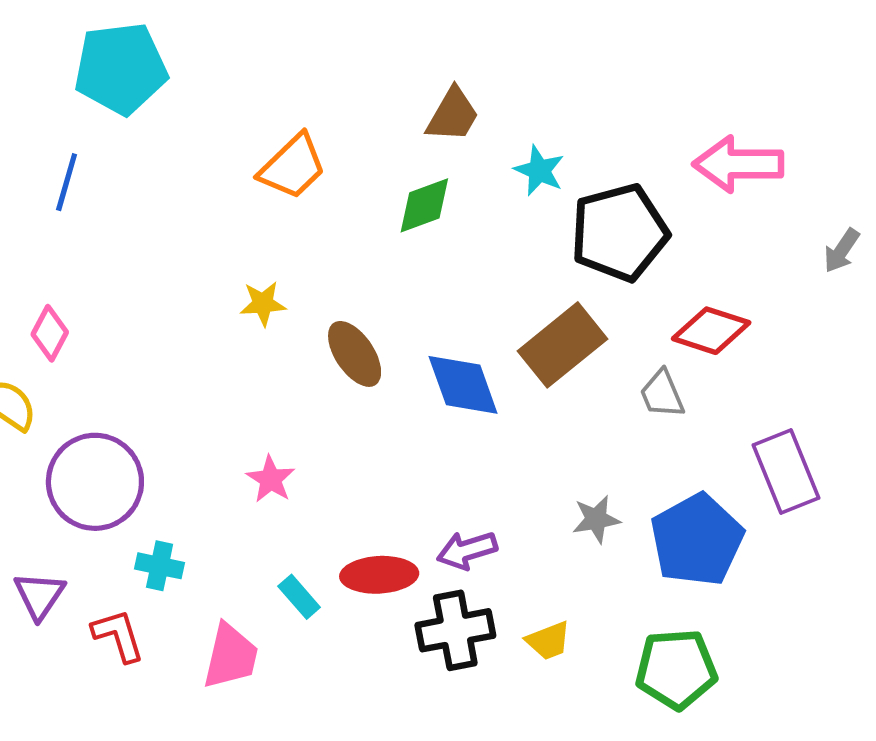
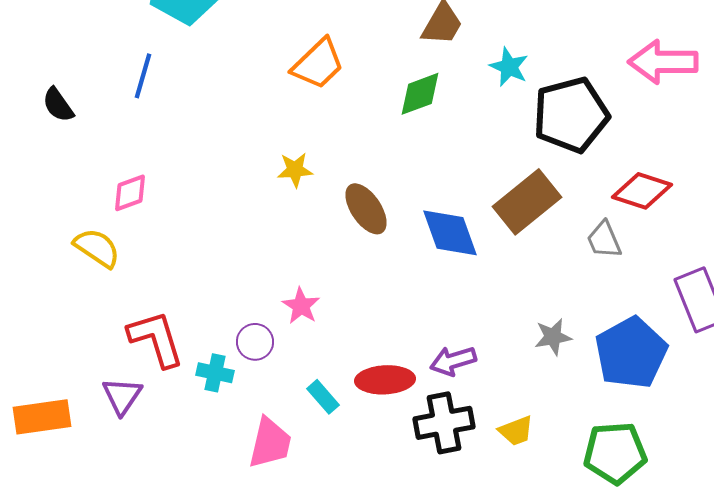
pink diamond: (50, 333) -> (130, 193), turned 42
purple circle: (95, 482) -> (255, 342), moved, size x0.5
red L-shape: (118, 636) -> (156, 339), moved, size x1.4

